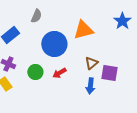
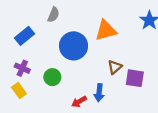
red arrow: (59, 73) -> (79, 102), moved
blue arrow: (90, 86) -> (99, 93), moved

